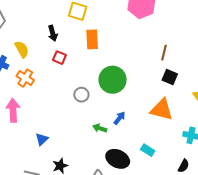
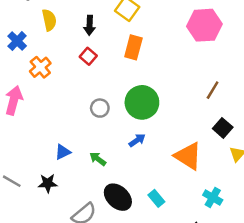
yellow semicircle: (22, 49) -> (49, 20), moved
black square: (170, 77) -> (223, 128), moved
blue arrow: (119, 118) -> (137, 140), moved
green arrow: (100, 128) -> (98, 159), moved
blue triangle: (42, 139) -> (63, 152), moved

